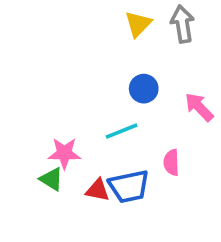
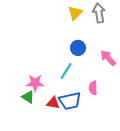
cyan line: (122, 131) -> (66, 71), turned -36

